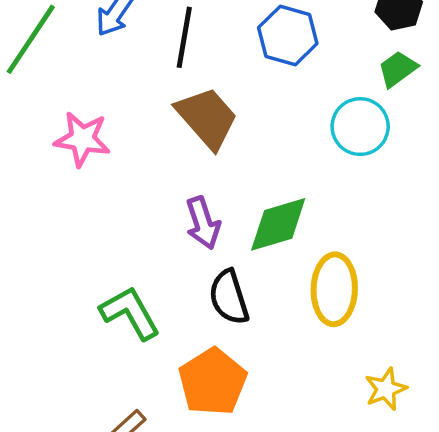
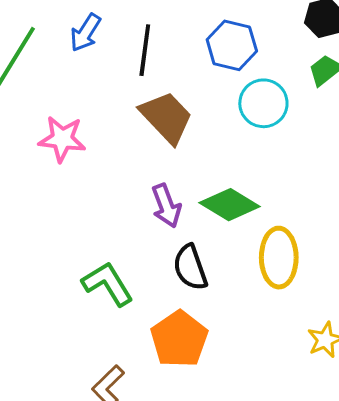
cyan circle: (360, 127) -> (263, 103), moved
green diamond: (278, 224) -> (230, 205), turned 50

